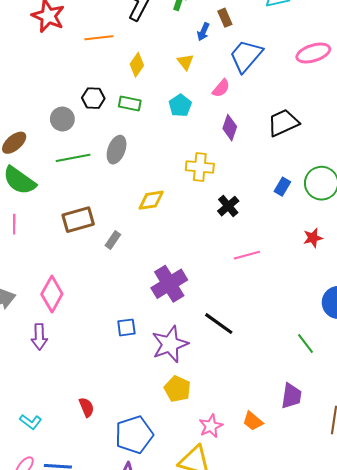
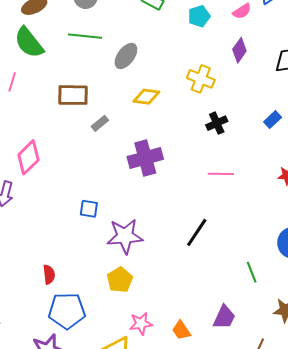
gray ellipse: (117, 150) -> (126, 56), moved
purple cross: (169, 284) -> (145, 158), moved
black line: (219, 324) -> (197, 232), moved, turned 72
red semicircle: (87, 407) -> (49, 275), moved

